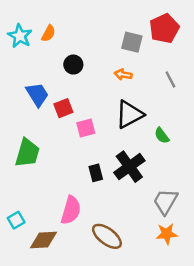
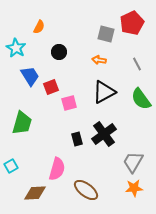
cyan star: (20, 36) -> (16, 48), moved
green semicircle: (162, 135) -> (141, 99), moved, size x1.6
cyan square: (16, 220) -> (11, 166), moved

